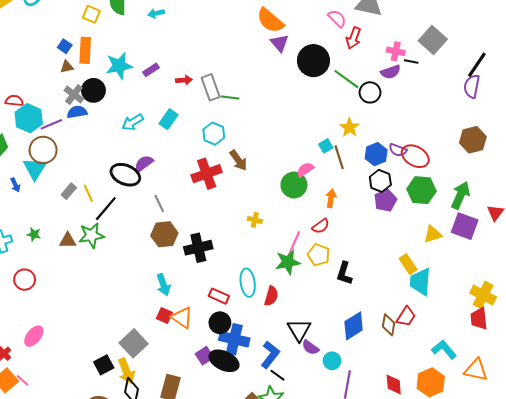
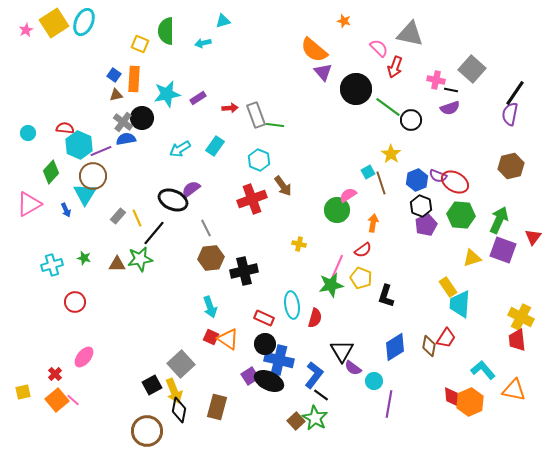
purple semicircle: (391, 72) -> (450, 108), moved
red diamond: (394, 384) -> (452, 397), moved

